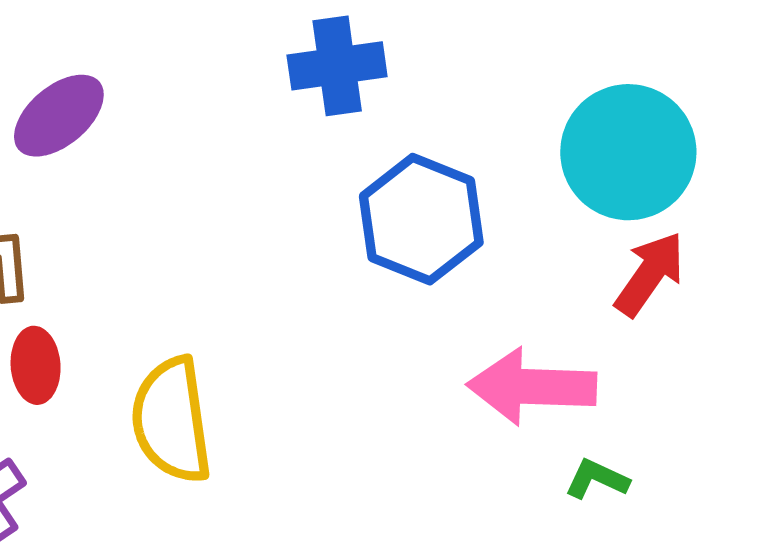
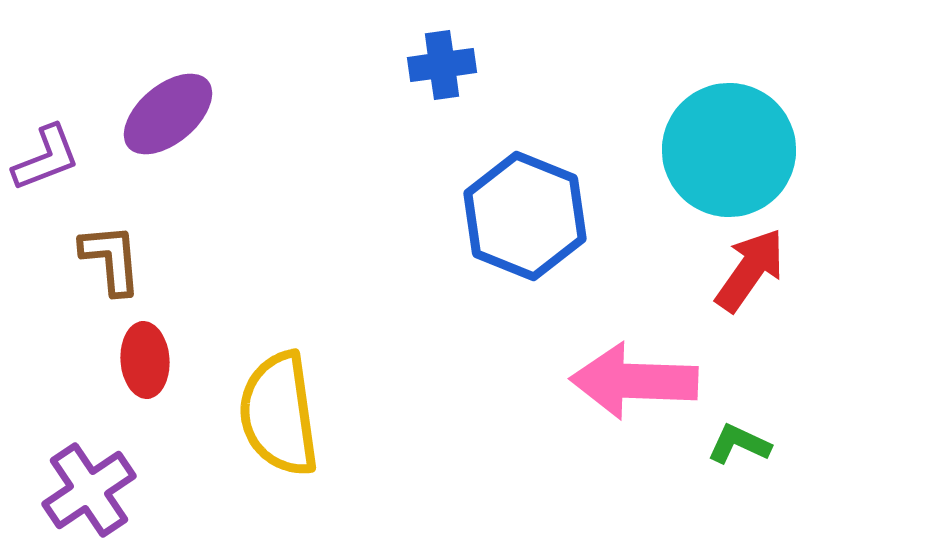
blue cross: (337, 66) -> (442, 65), size x0.7
green L-shape: (597, 479) -> (739, 444), moved

